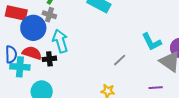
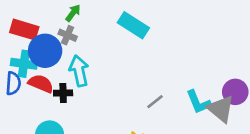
cyan L-shape: (152, 42) -> (198, 102), moved
cyan cross: (20, 67) -> (24, 64), moved

